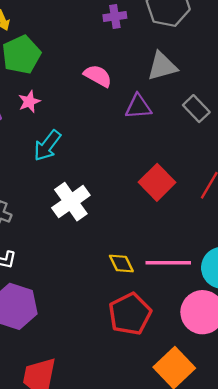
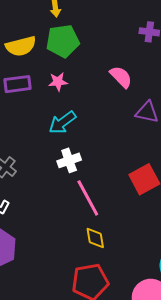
white cross: (71, 202) -> (69, 160), moved, size x0.7
pink line: (168, 263) -> (88, 198), moved, turned 45

